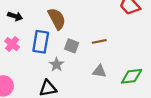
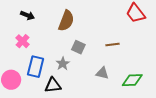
brown semicircle: (57, 19) -> (66, 21), turned 45
brown line: (99, 41) -> (112, 44), moved
blue rectangle: (41, 42) -> (36, 67), moved

